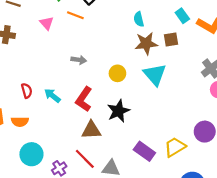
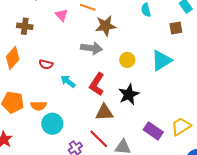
brown star: (146, 43) -> (106, 26), moved
gray arrow: (79, 60) -> (91, 48), size x1.5
cyan triangle: (155, 75) -> (162, 60), turned 40
red semicircle: (27, 91) -> (46, 64), moved, turned 120
cyan circle: (31, 154) -> (52, 124), moved

